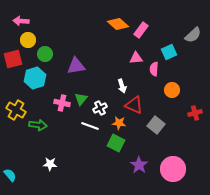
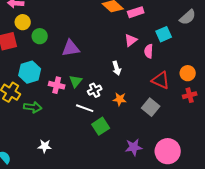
pink rectangle: (141, 30) -> (136, 12), turned 35
pink triangle: (136, 58) -> (131, 40), turned -32
cyan hexagon: (35, 78) -> (30, 72), moved
orange circle: (172, 90) -> (188, 73), moved
red triangle: (134, 105) -> (161, 80), moved
orange star: (119, 123) -> (120, 99), moved
green square: (116, 143) -> (101, 126), moved, turned 30
purple star: (139, 165) -> (134, 147), turned 30

